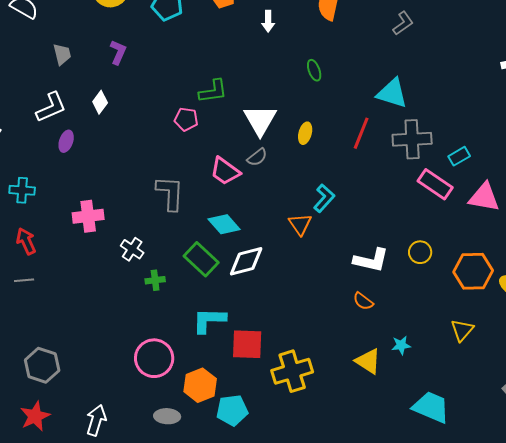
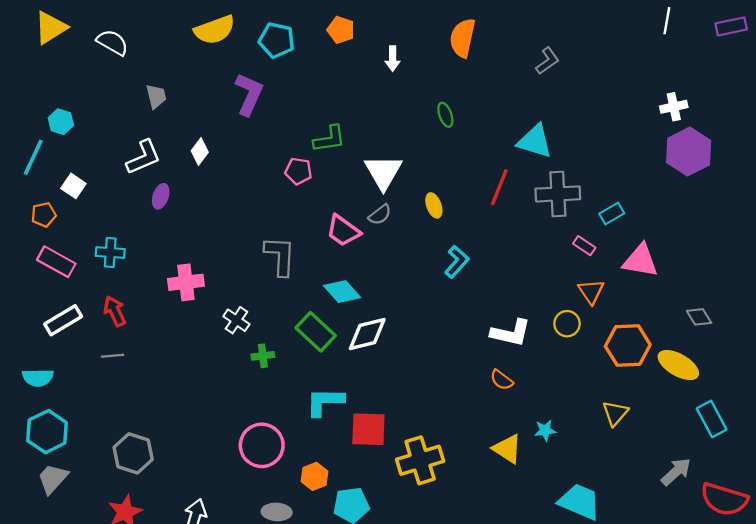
purple L-shape: (118, 52) -> (249, 94), moved, size x1.5
yellow ellipse: (305, 133) -> (434, 205), moved, turned -35
pink rectangle: (435, 184) -> (584, 246), size x0.6
orange triangle: (300, 224) -> (591, 292), moved
orange hexagon: (200, 385) -> (314, 476), size x0.7

